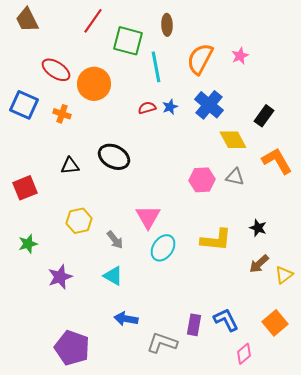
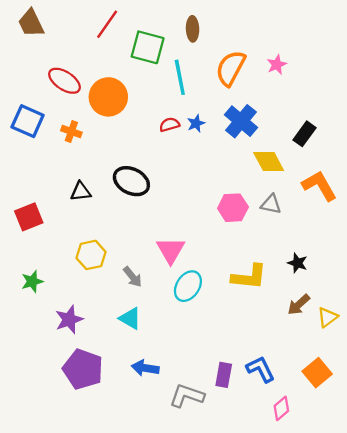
purple pentagon: (72, 348) -> (83, 369), moved

